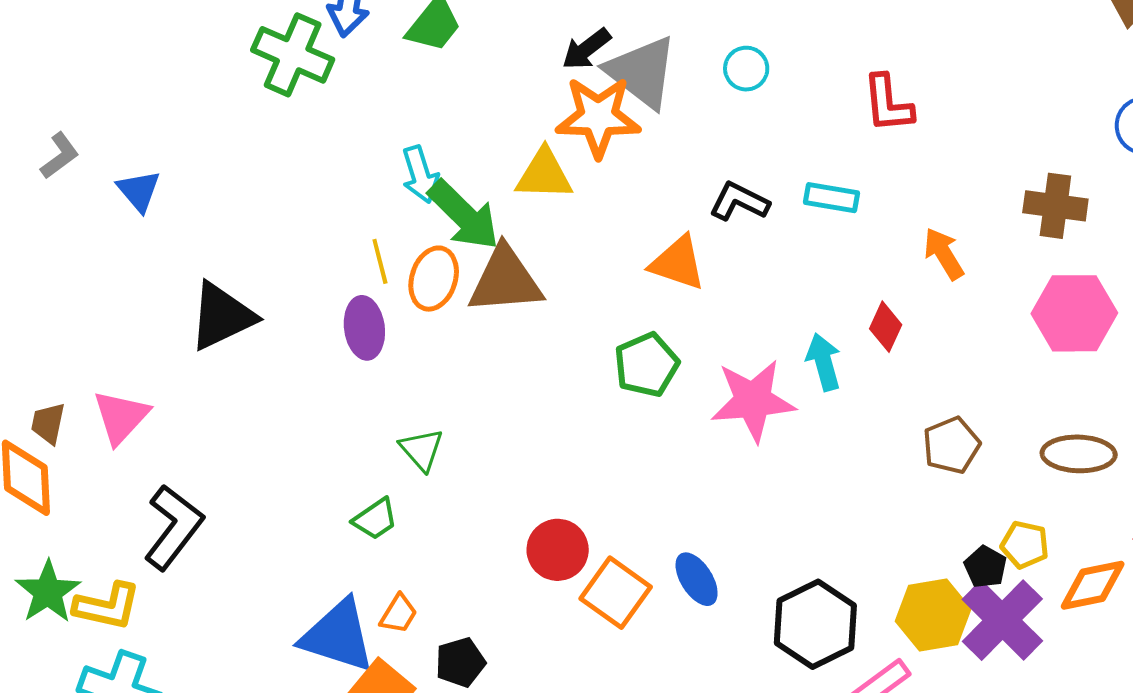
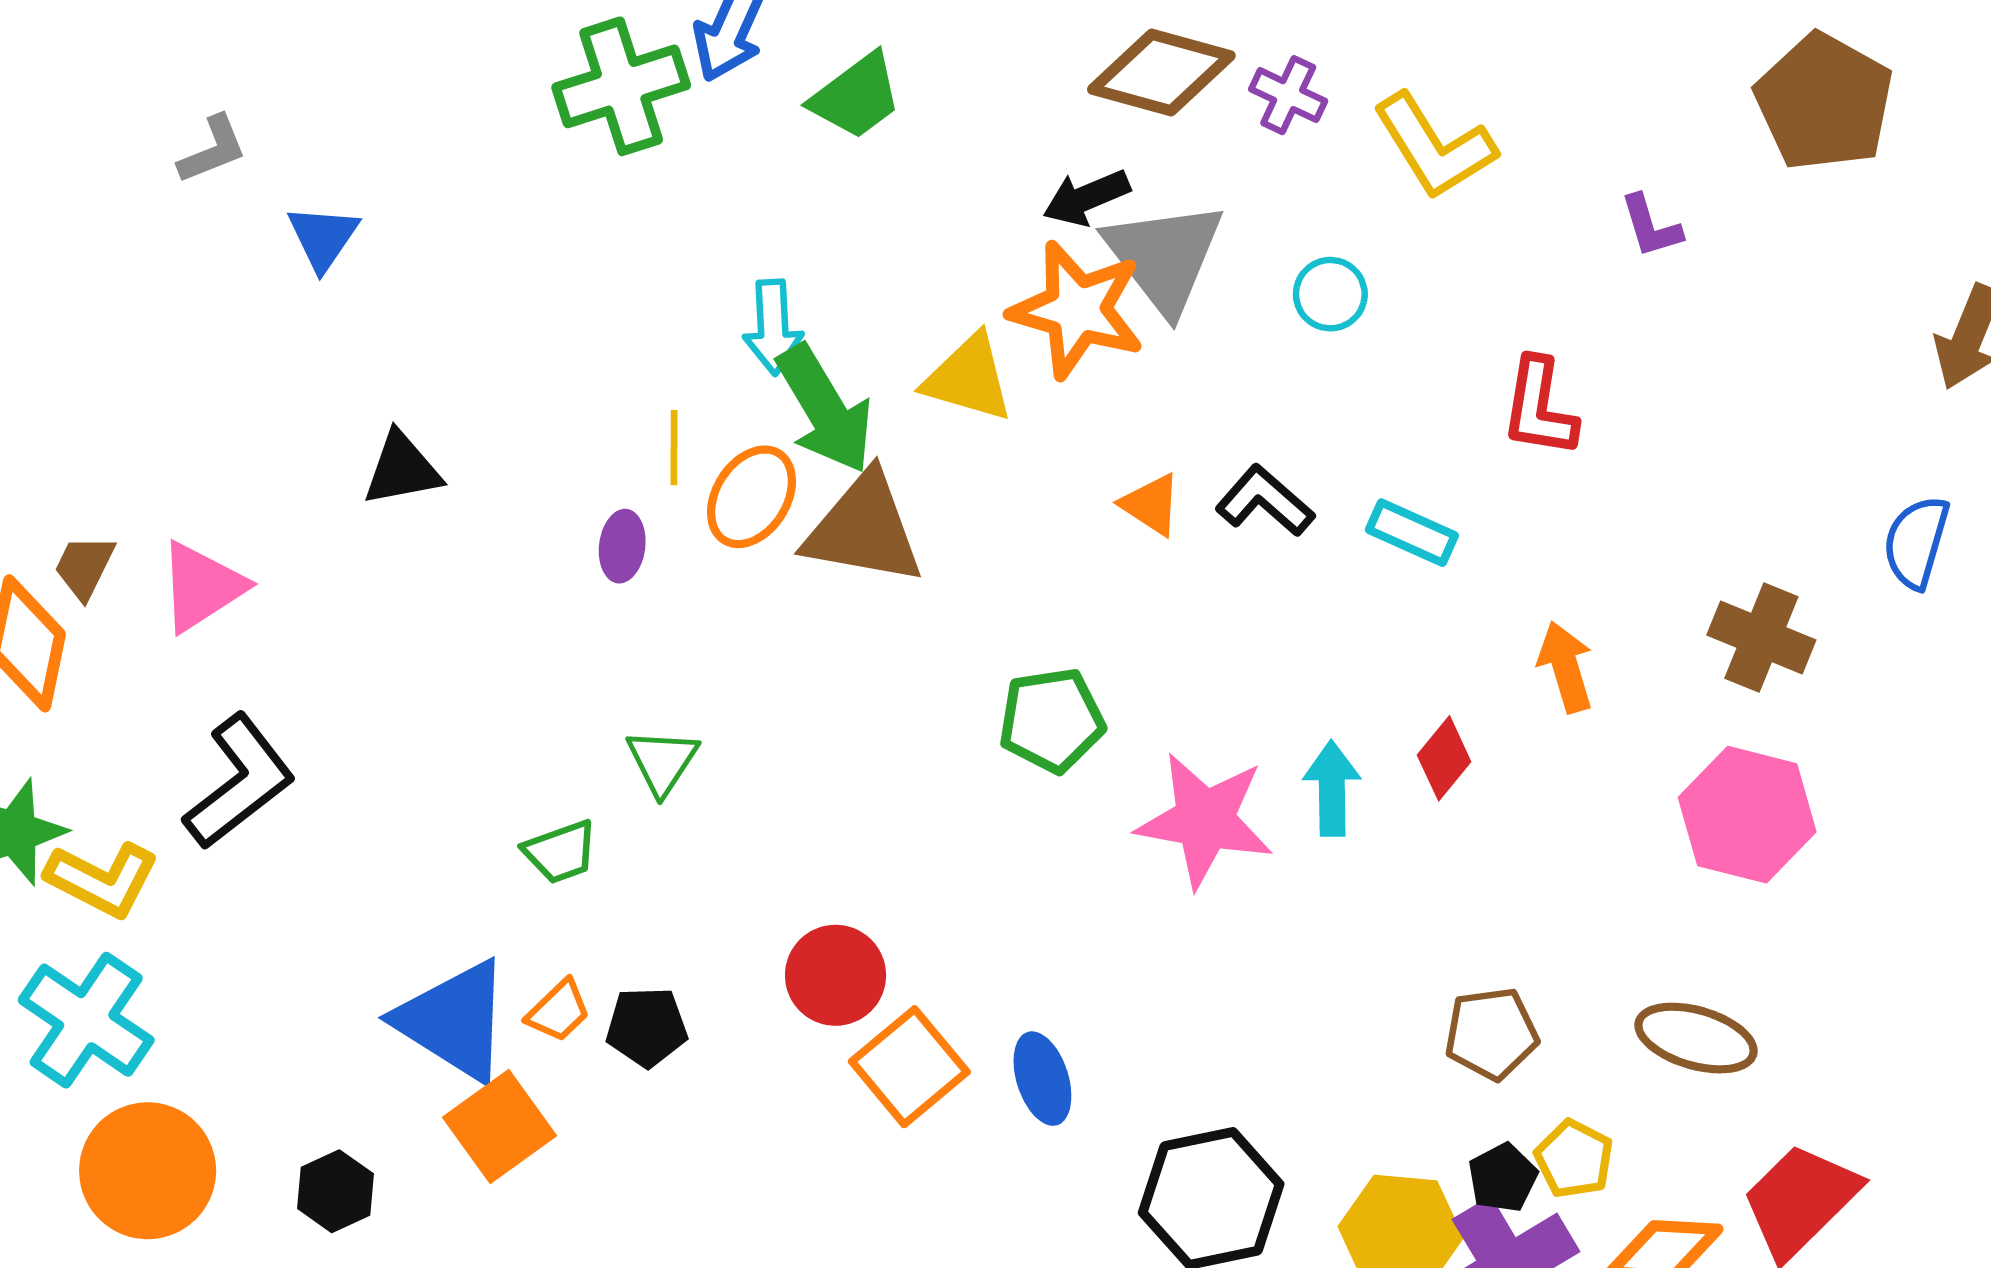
green cross: (293, 55) -> (621, 86), turned 34
orange triangle: (678, 263) -> (1151, 505), moved, size x0.7
black triangle: (222, 316) -> (402, 469), size x0.7
purple ellipse: (364, 328) -> (622, 546), size x0.7
brown pentagon: (951, 445) -> (1491, 1034), moved
black pentagon: (460, 662) -> (647, 1027), moved

